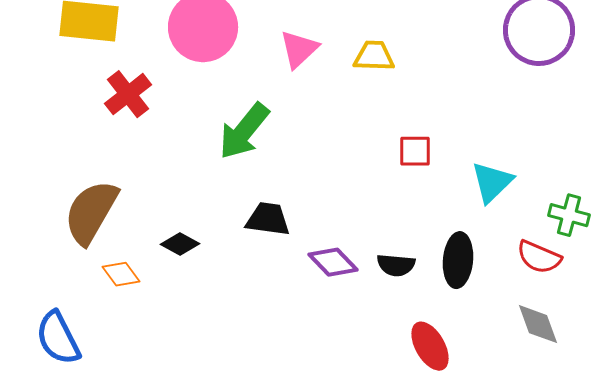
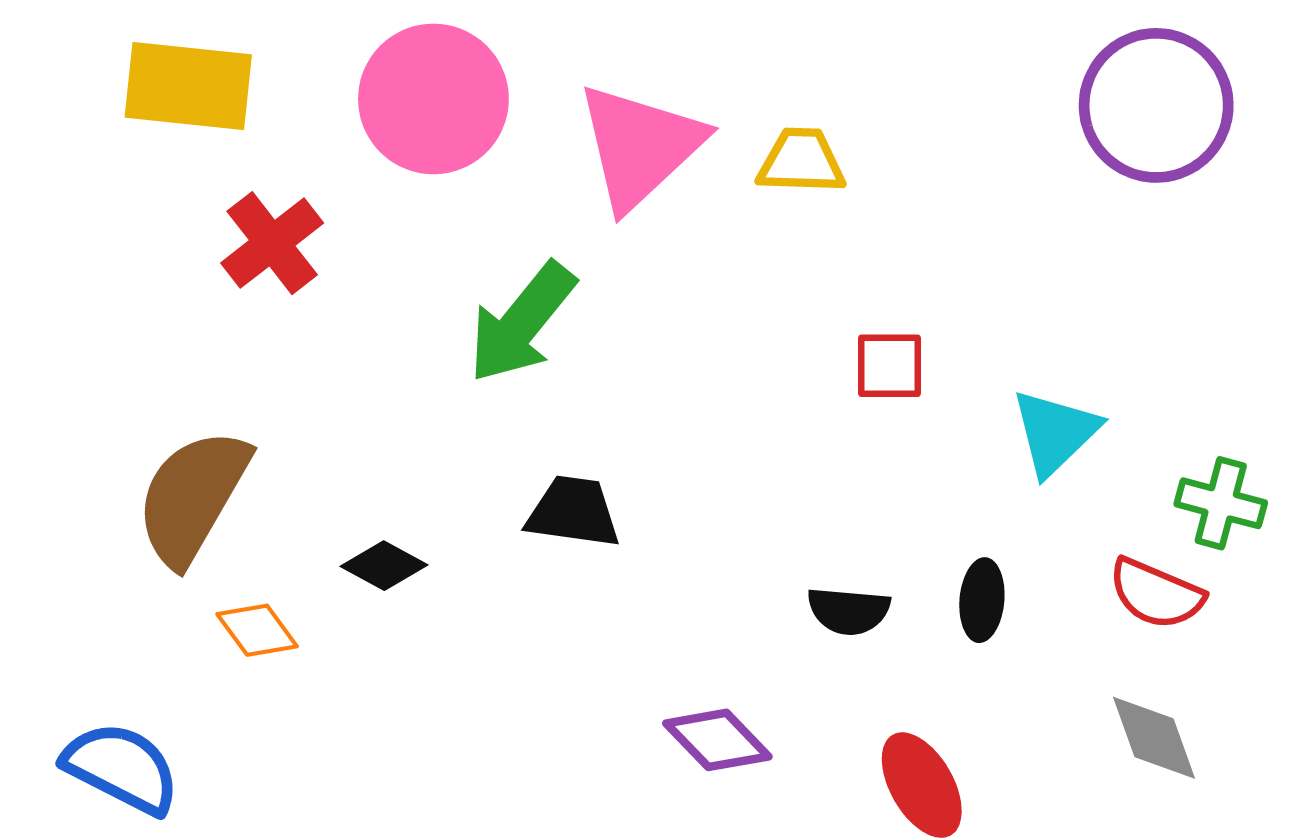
pink triangle: (299, 49) -> (640, 146), size x1.6
black ellipse: (458, 260) -> (982, 600), size x0.7
purple diamond: (333, 262) -> (717, 740), moved
blue semicircle: (58, 338) -> (122, 768), turned 144

